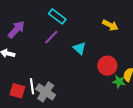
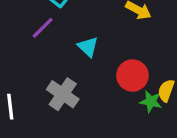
gray cross: (46, 92) -> (63, 94), moved

